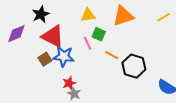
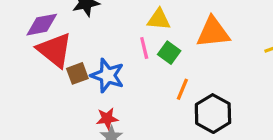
red triangle: (53, 36) -> (55, 50), moved
pink line: (88, 43) -> (144, 48), moved
orange line: (112, 55) -> (182, 89), turned 72

